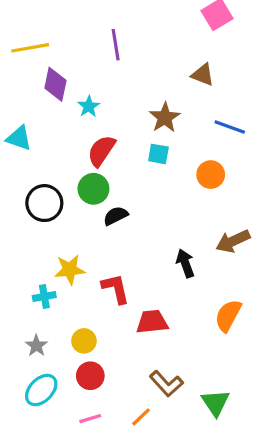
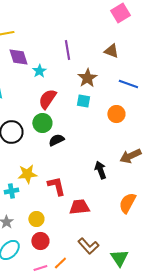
purple line: (116, 45) -> (67, 50), moved
purple diamond: (55, 84) -> (18, 57), turned -30
orange line: (141, 417) -> (60, 263), moved

